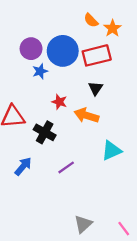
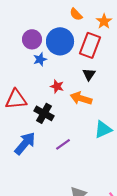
orange semicircle: (91, 20) -> (76, 14), moved
red rectangle: (97, 55) -> (90, 45), turned -55
blue arrow: (23, 166) -> (25, 143), size x1.4

